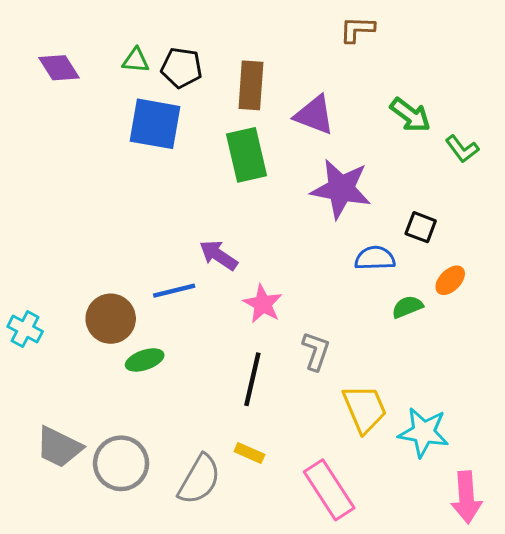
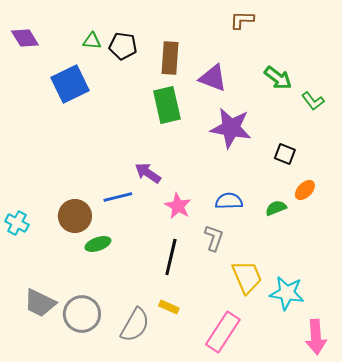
purple diamond: (59, 68) -> (25, 38), moved
blue square: (155, 124) -> (70, 84), moved, turned -36
blue semicircle: (375, 258) -> (229, 201), moved
pink rectangle: (329, 490) -> (223, 332), turned 66

